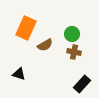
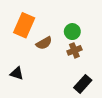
brown cross: (74, 52) -> (74, 50), turned -32

